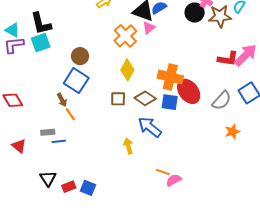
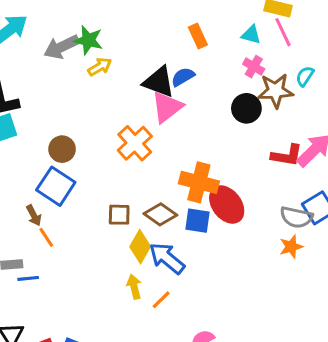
black circle: (195, 13) -> (246, 108), moved
pink triangle: (149, 28) -> (167, 107), size x1.6
orange cross: (125, 36) -> (135, 143), moved
yellow diamond: (127, 70) -> (140, 247), moved
gray semicircle: (222, 100) -> (296, 217), moved, turned 60
orange star: (232, 132) -> (291, 247), moved
orange line: (163, 172) -> (161, 300), moved, turned -64

